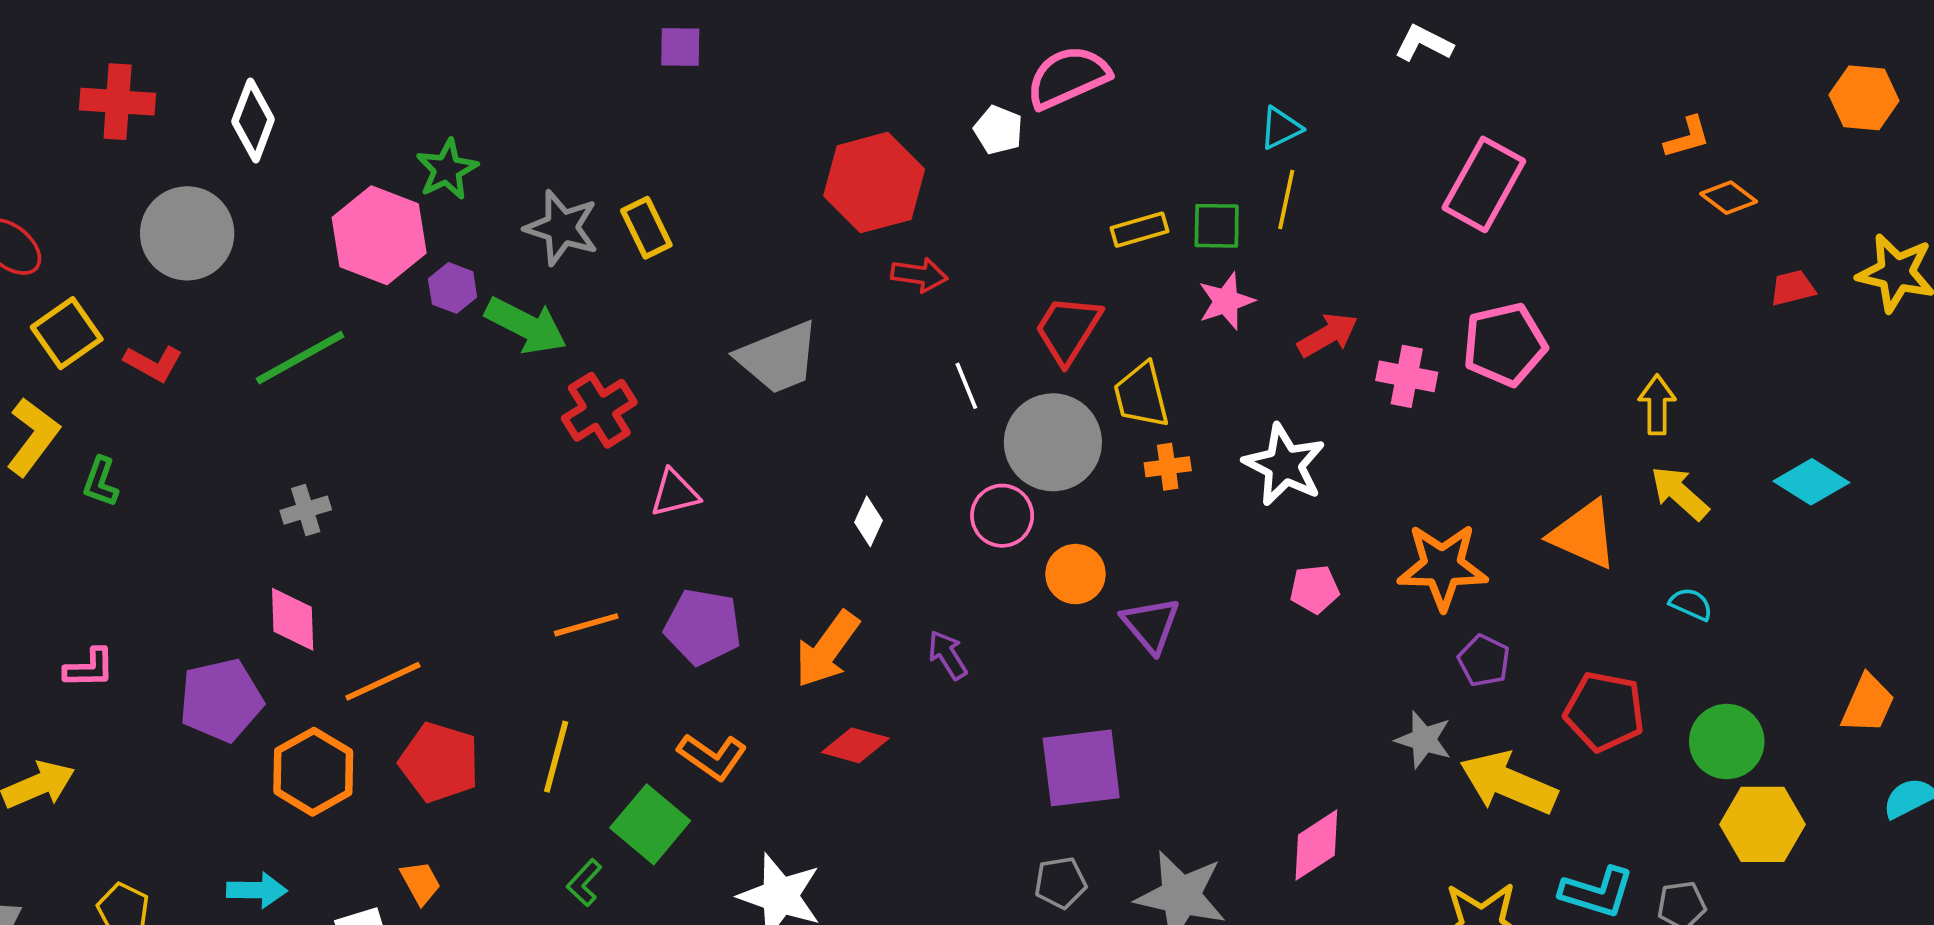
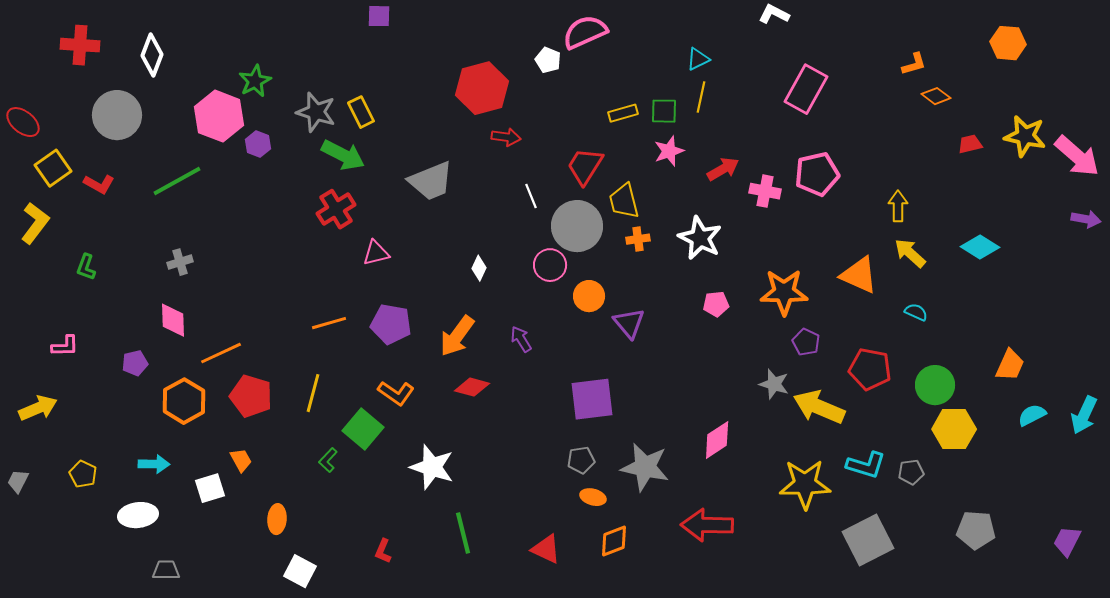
green arrow: (526, 326) -> (343, 155), moved
green L-shape: (101, 482) -> (86, 267), moved
purple pentagon: (221, 700) -> (135, 363), size x0.6

